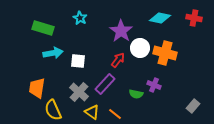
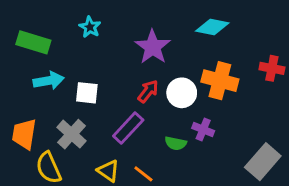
red cross: (194, 18) -> (272, 68), moved
white circle: (140, 48) -> (182, 93), moved
gray cross: (79, 92) -> (72, 134), moved
gray rectangle: (193, 106) -> (263, 162), size x1.6

